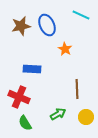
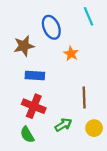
cyan line: (81, 15) -> (89, 16), turned 42
brown star: (21, 26) -> (24, 46), moved
red cross: (19, 97) -> (34, 106), moved

